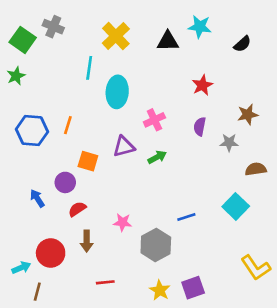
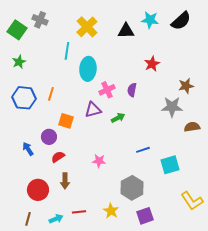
black semicircle: (242, 44) -> (181, 21), moved, size x1.5
green star: (16, 76) -> (19, 62), moved
pink cross: (154, 120) -> (107, 90), moved
purple semicircle: (200, 127) -> (132, 90), moved
gray star: (229, 142) -> (172, 107), size x1.5
cyan square: (236, 206) -> (170, 165), moved, turned 30
blue line: (186, 217) -> (143, 150), moved
pink star: (123, 222) -> (99, 161), moved
gray hexagon: (156, 245) -> (132, 188), moved
cyan arrow: (21, 268) -> (56, 219), moved
yellow star: (160, 290) -> (111, 211), moved

